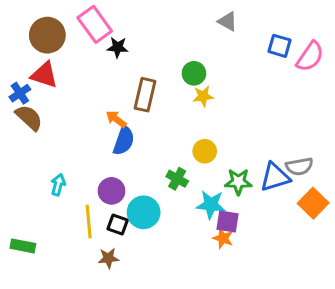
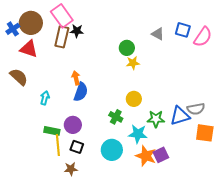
gray triangle: (228, 21) -> (158, 34), moved
blue cross: (20, 93) -> (13, 29), moved
brown rectangle: (145, 95) -> (62, 37), moved
orange arrow: (116, 119) -> (76, 78), turned 40
cyan arrow: (58, 185) -> (45, 98), moved
orange square: (313, 203) -> (205, 133), turned -36
cyan circle: (144, 212) -> (112, 150), moved
purple square: (228, 221) -> (161, 155), moved, turned -35
orange star: (223, 238) -> (146, 156), size x1.5
green rectangle: (23, 246) -> (52, 131), moved

